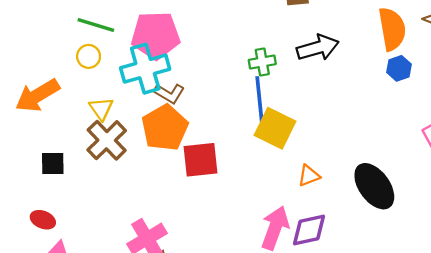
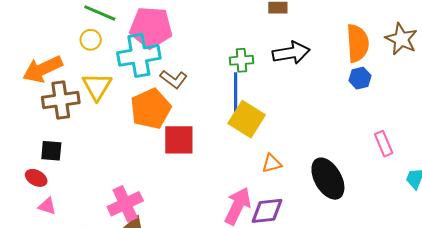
brown L-shape: (169, 93) -> (174, 79), moved
yellow triangle: (101, 109) -> (97, 86), size x1.4
brown cross: (107, 140) -> (61, 100), moved, turned 30
black square: (53, 164) -> (51, 151), moved

